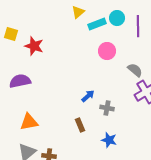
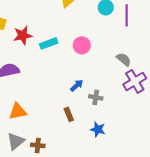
cyan rectangle: (97, 24) -> (49, 43), moved
red star: (34, 46) -> (23, 35), turned -30
pink circle: (107, 51) -> (82, 45), moved

